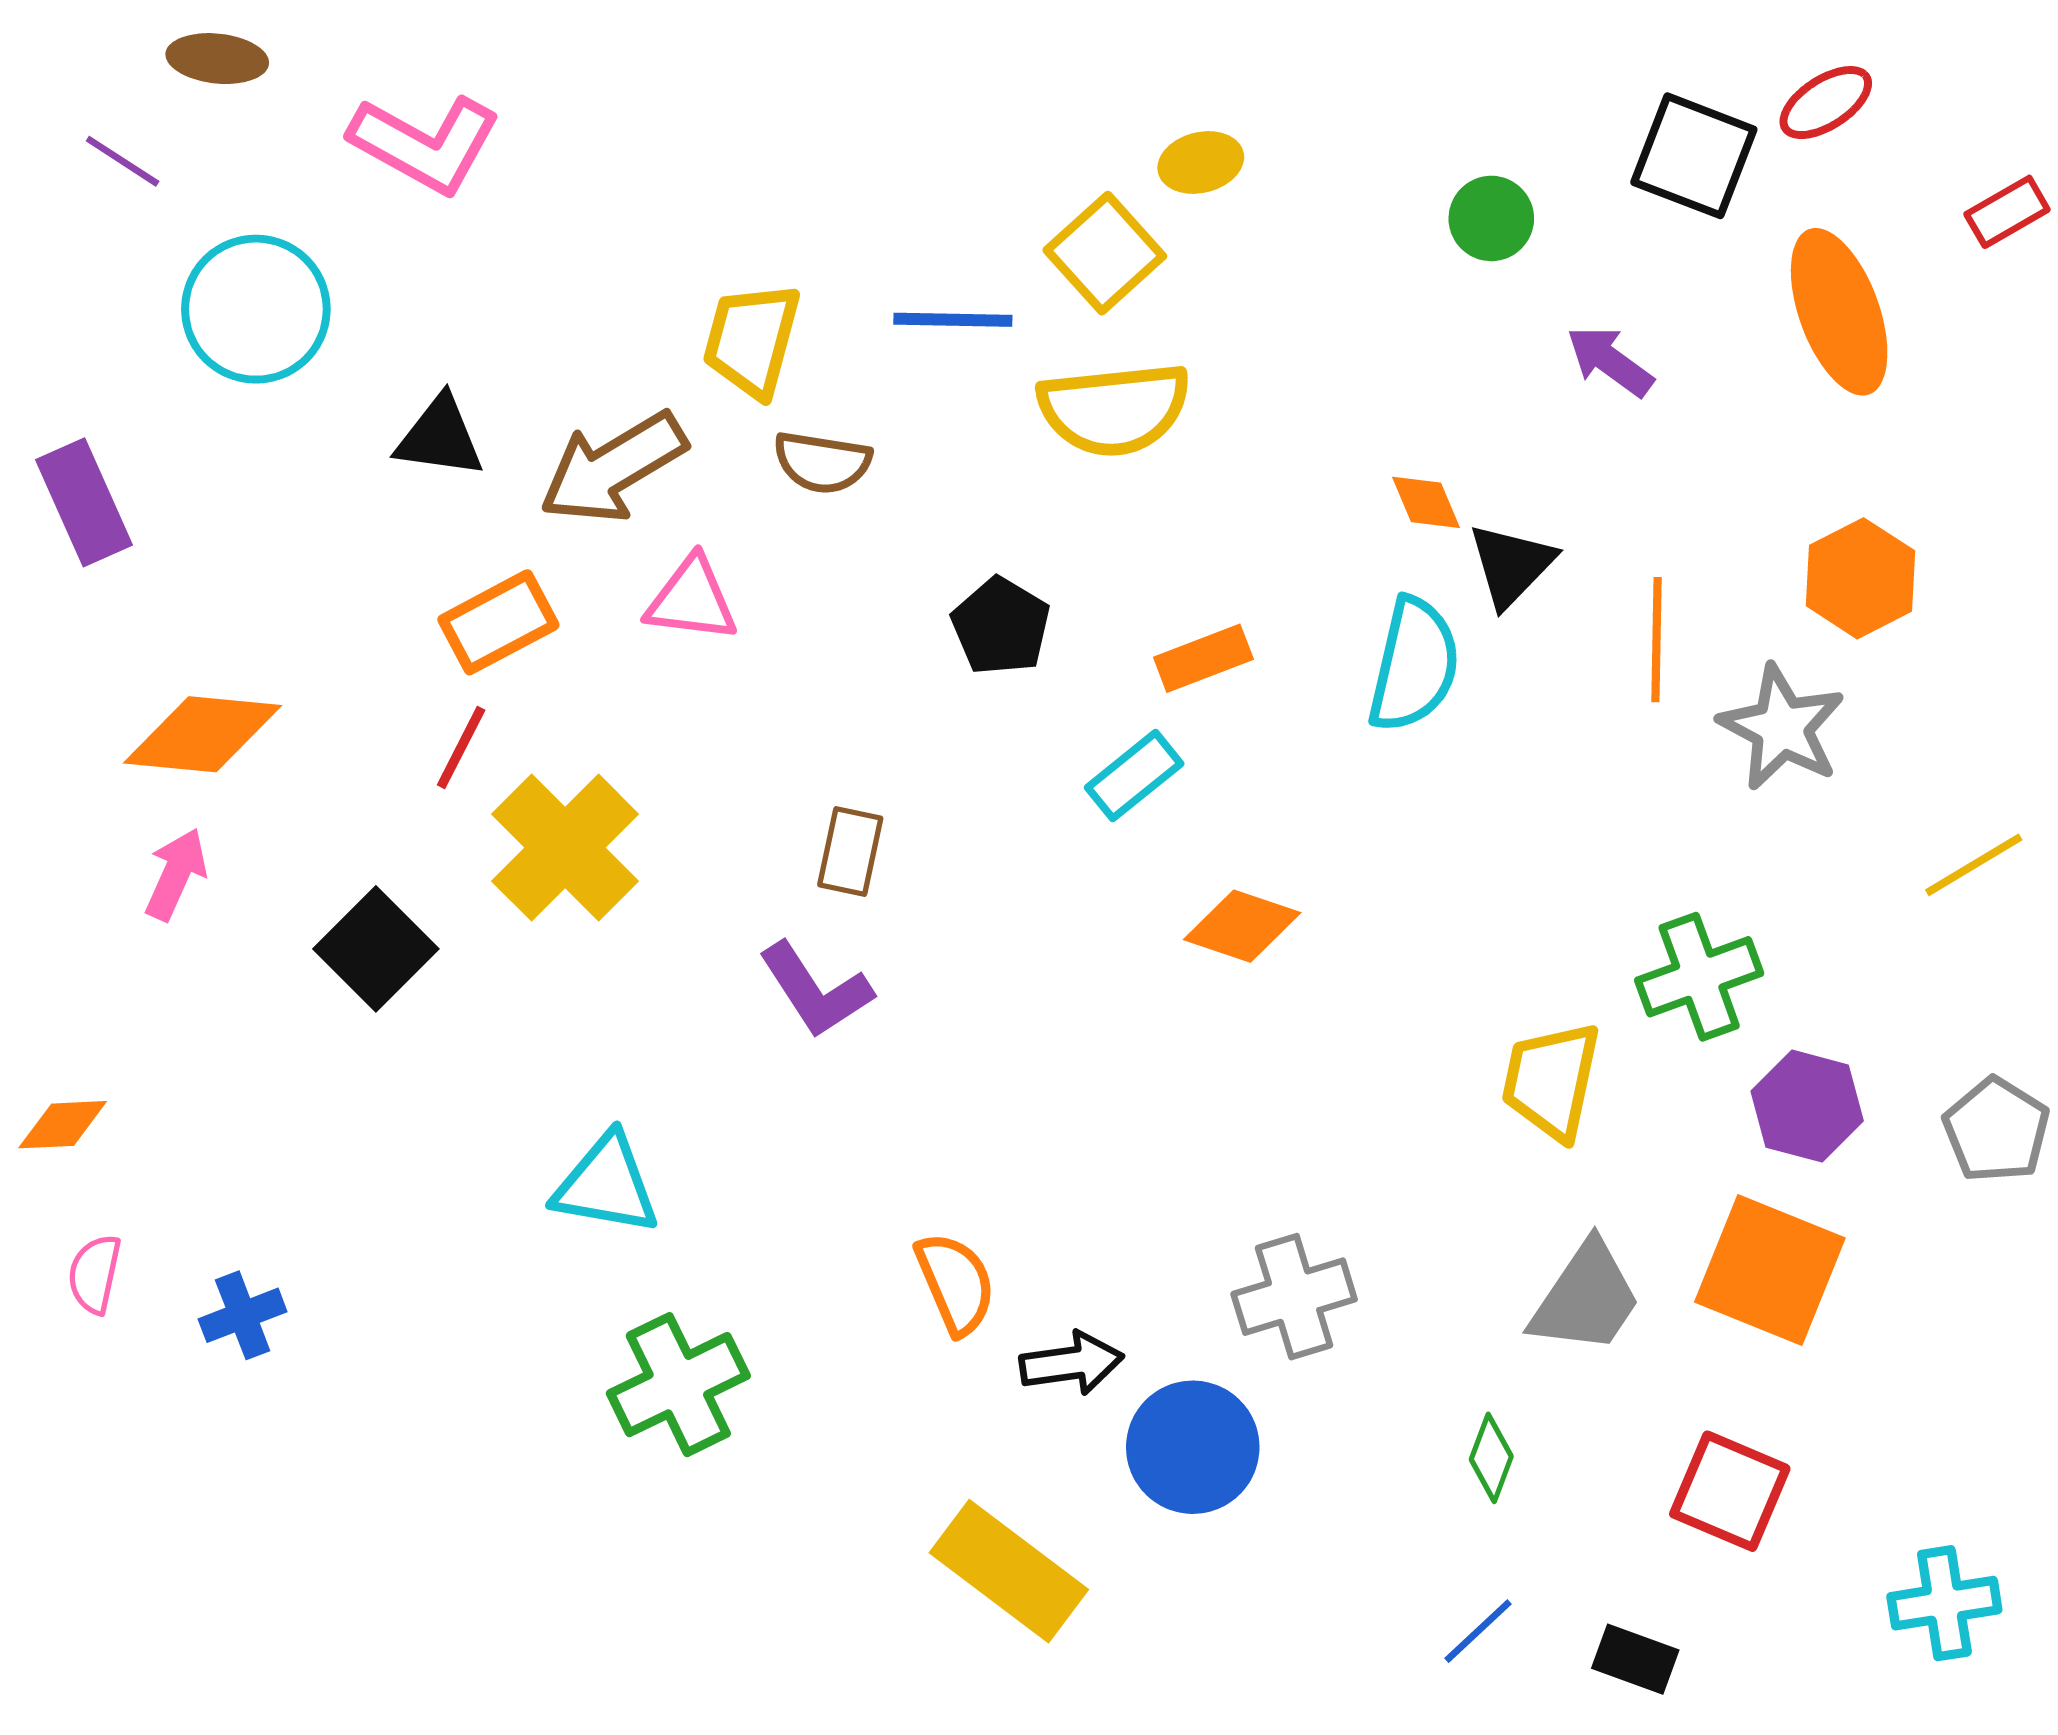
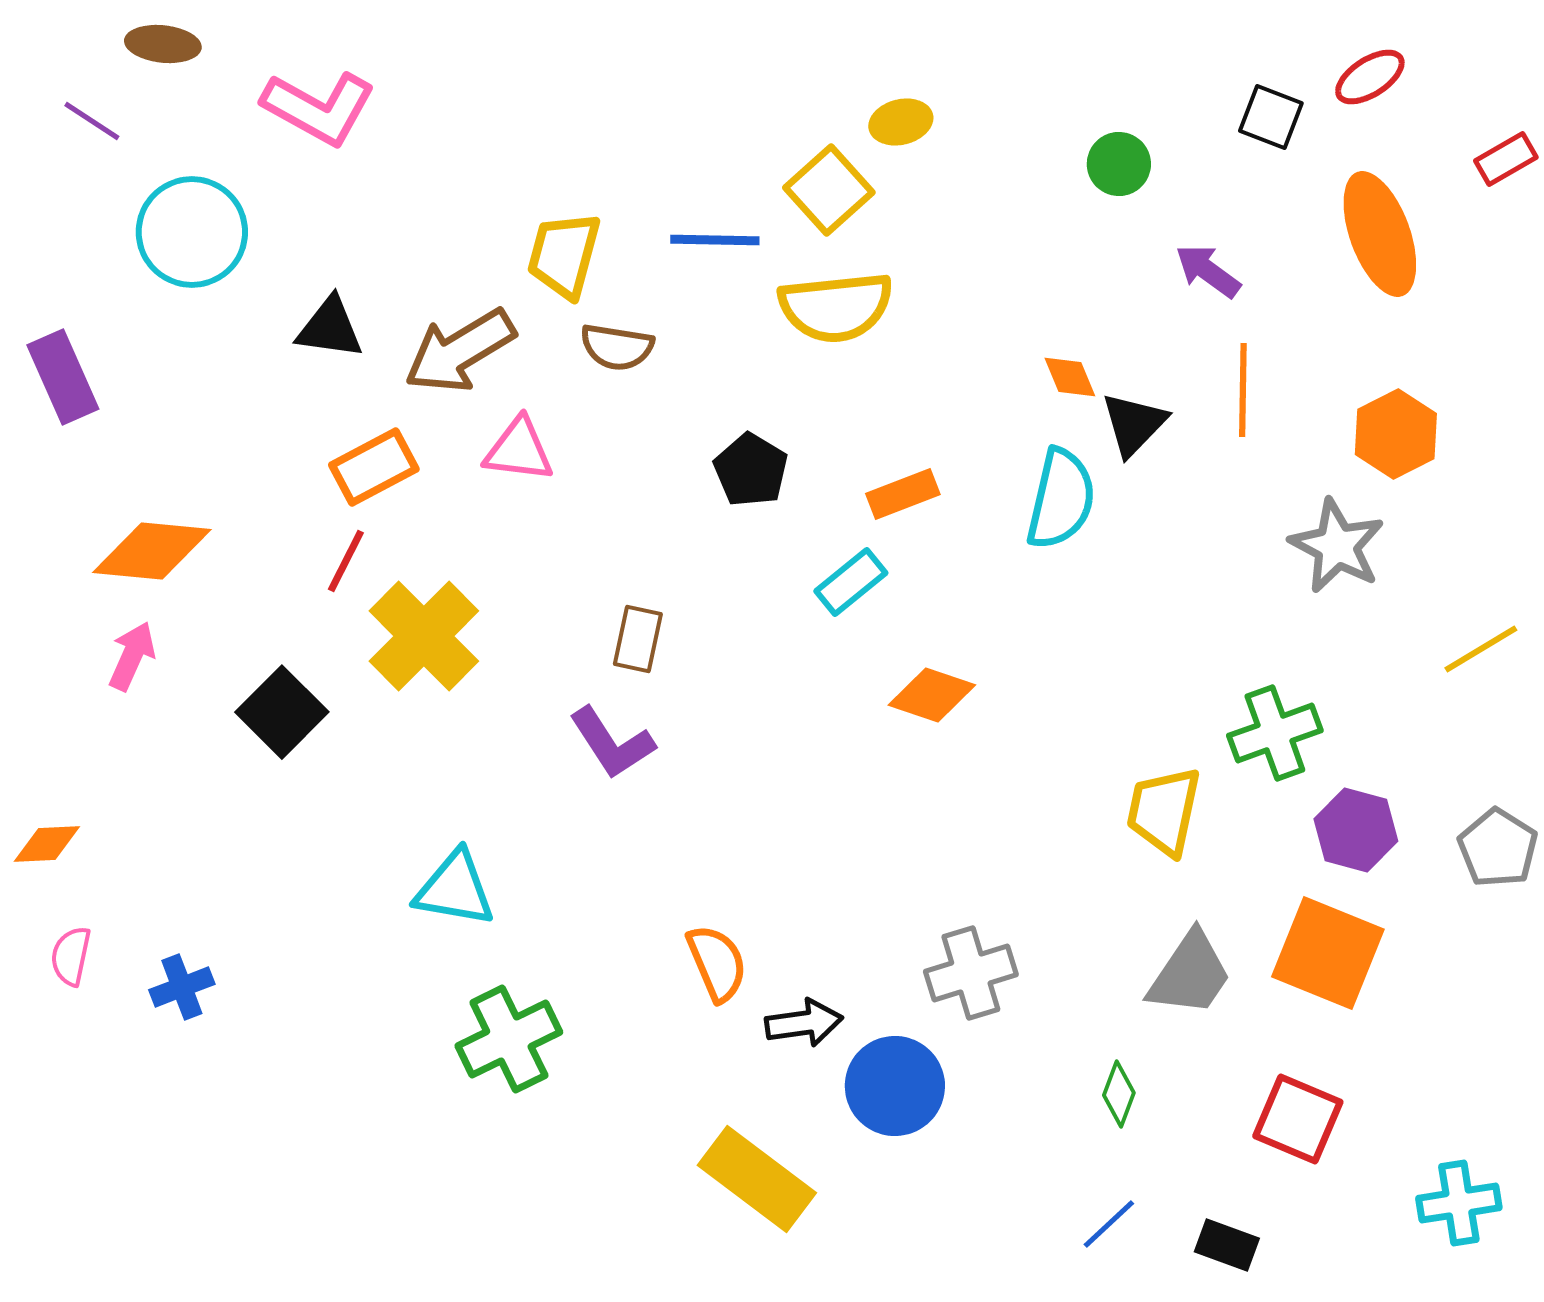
black square: (1694, 156) -> (1271, 117), size x0.7
orange line: (1657, 640) -> (1243, 390), moved

